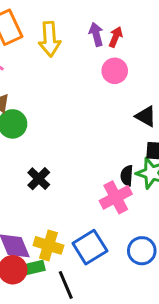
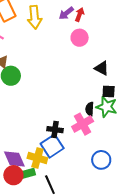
purple arrow: (96, 34) -> (66, 13), turned -112
black cross: (39, 179) -> (55, 130), moved, turned -35
blue square: (90, 247) -> (52, 146), moved

